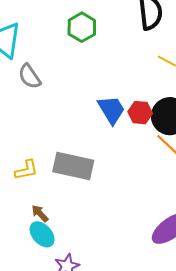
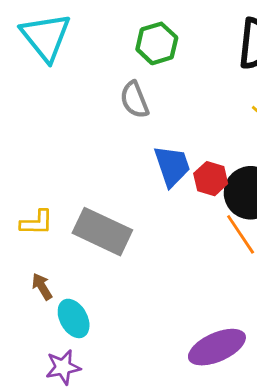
gray semicircle: (30, 76) -> (134, 100), moved
cyan ellipse: (42, 234) -> (74, 318), moved

